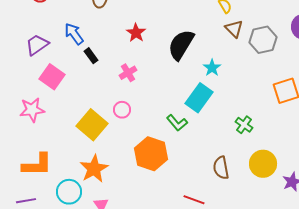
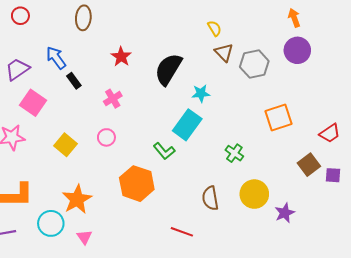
cyan star: (212, 68) -> (201, 93), turned 30
yellow square: (92, 125) -> (66, 145), moved, size x0.7

